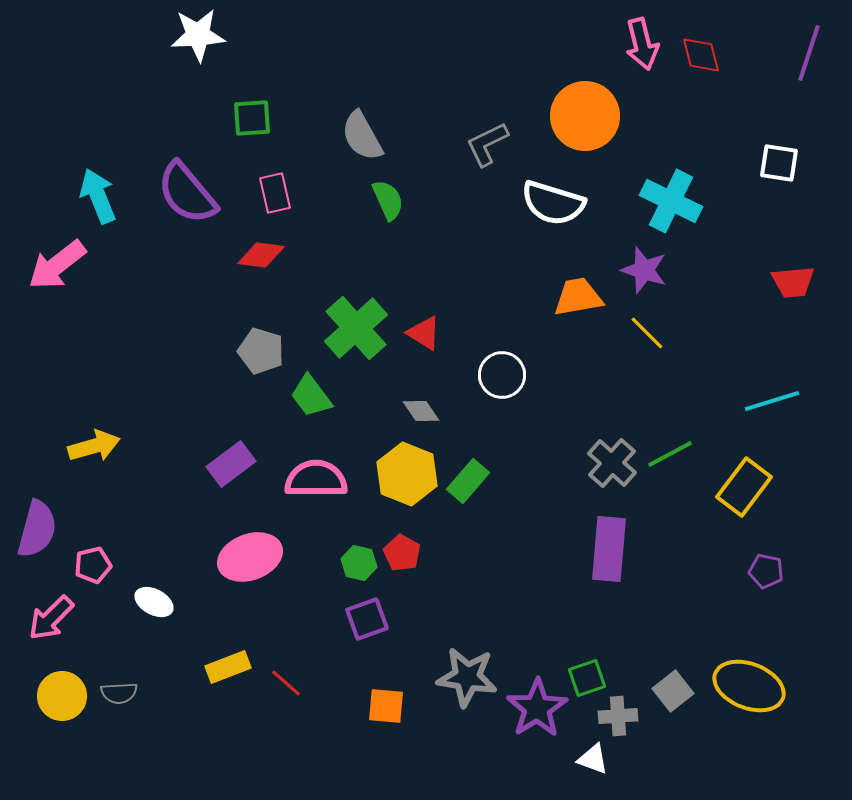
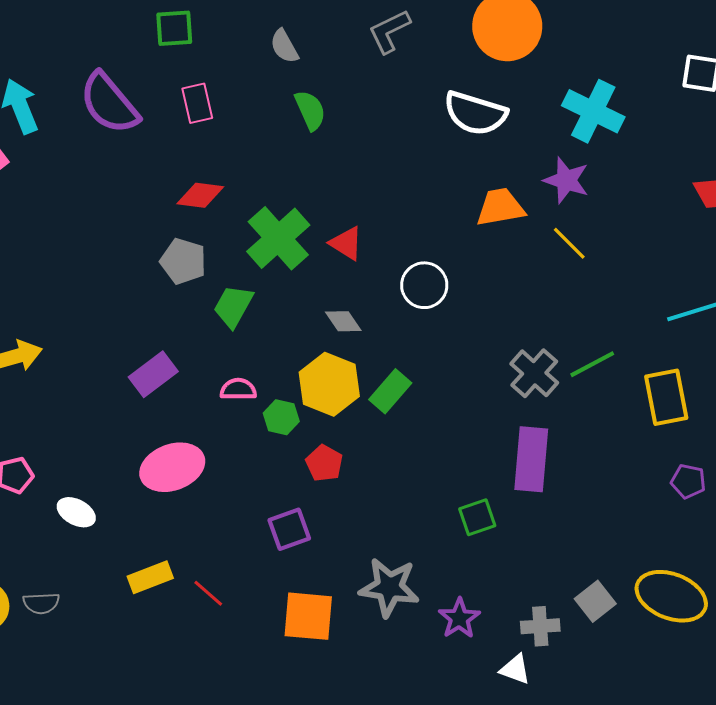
gray semicircle: (362, 136) -> (284, 46), size x0.7
gray L-shape: (487, 144) -> (389, 31), moved
red diamond: (261, 255) -> (200, 195), moved
green trapezoid: (311, 396) -> (233, 306), turned 66
pink semicircle: (316, 479) -> (238, 389), size x0.6
yellow rectangle: (744, 487) -> (666, 397), turned -48
green hexagon: (359, 563) -> (281, 417), moved
green square: (587, 678) -> (477, 517), moved
orange square: (386, 706) -> (308, 616), size x1.4
purple star: (537, 708) -> (459, 618), size x0.7

